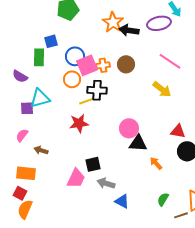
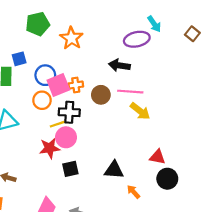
orange star: (113, 22) -> (71, 38), moved
black arrow: (129, 30) -> (119, 65), moved
pink line: (170, 61) -> (130, 92), moved, turned -30
brown circle: (126, 64) -> (101, 95), moved
pink circle: (129, 128) -> (66, 137), moved
black square: (93, 164) -> (70, 169), moved

